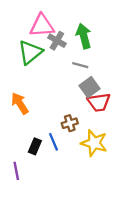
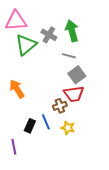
pink triangle: (42, 26) -> (16, 21), moved
red trapezoid: (99, 102) -> (74, 94), moved
yellow star: (94, 143) -> (68, 128), moved, size x0.6

